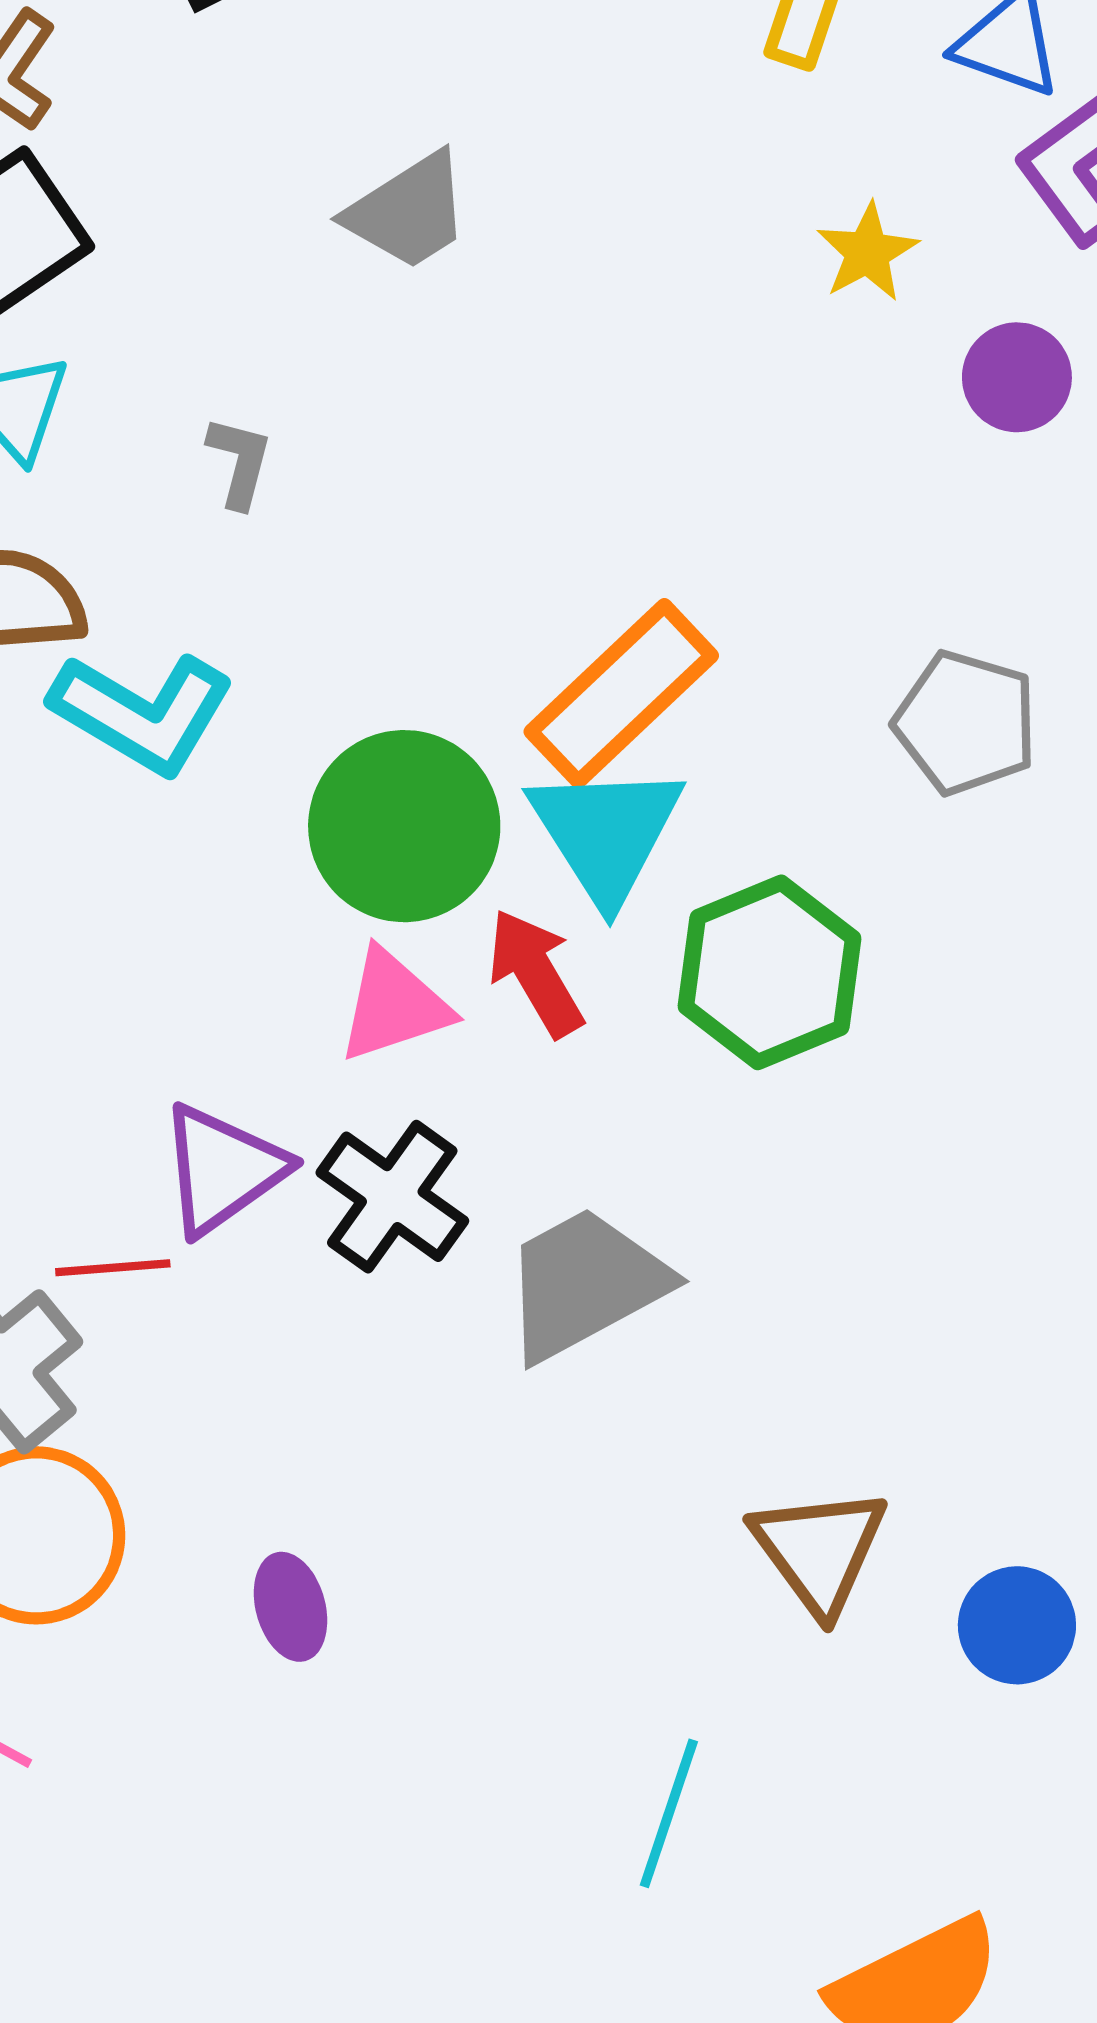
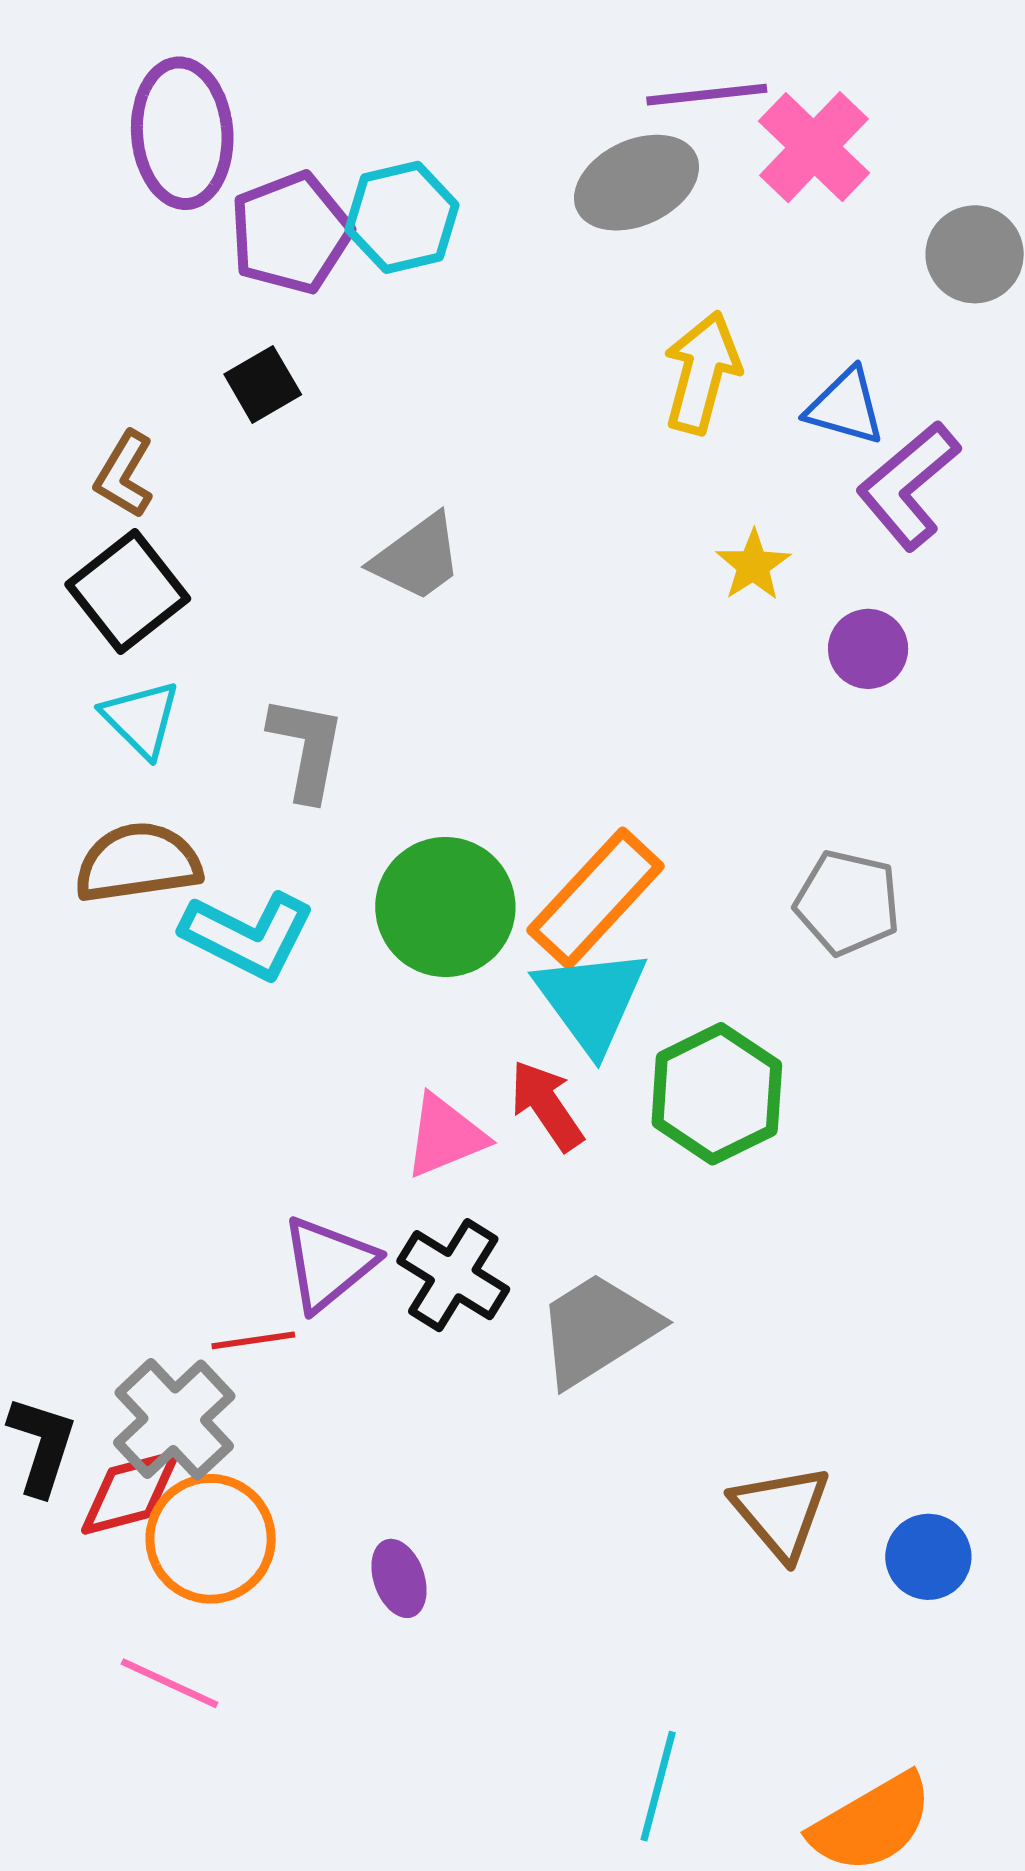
gray L-shape: (240, 462) -> (307, 748), size x1.6
green circle: (404, 826) -> (445, 907), moved
cyan line: (669, 1813) -> (658, 1786), moved

